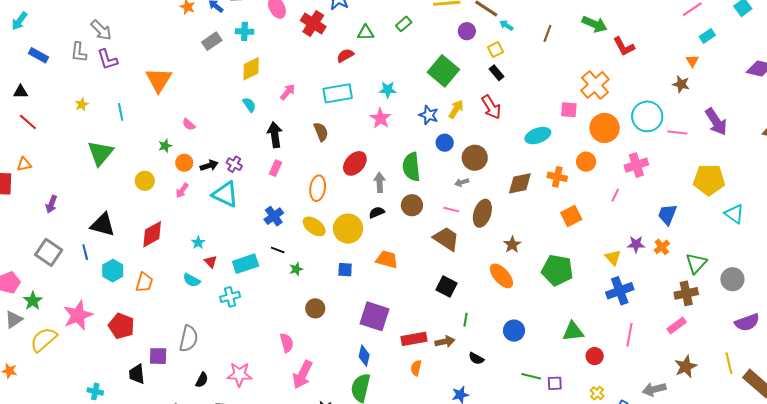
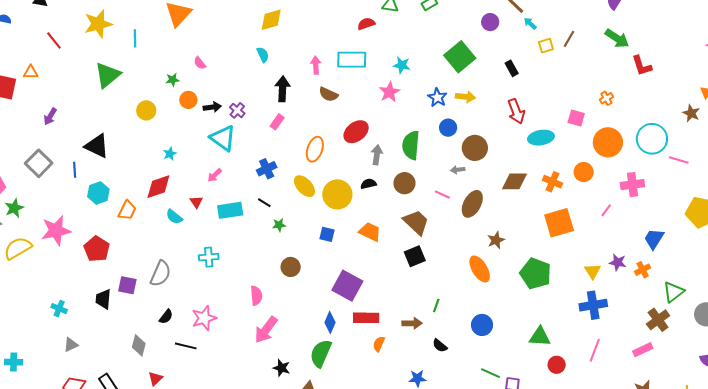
yellow square: (495, 50) -> (546, 46), moved
orange cross: (595, 85) -> (606, 98), size x0.5
pink arrow: (288, 92) -> (316, 65), moved, turned -54
yellow star: (82, 105) -> (98, 24), size x2.0
red arrow: (491, 107) -> (516, 111), moved
yellow arrow: (456, 109) -> (465, 97), turned 54
red line: (28, 122) -> (54, 40), moved
brown semicircle: (321, 132) -> (328, 94), turned 126
pink arrow: (182, 191) -> (215, 175), moved
orange square: (571, 216) -> (559, 223), size x1.4
red diamond: (152, 234) -> (158, 187), moved
brown trapezoid: (446, 239) -> (416, 222), moved
cyan star: (198, 243) -> (170, 154), moved
black square: (446, 287) -> (415, 256), moved, turned 30
brown cross: (686, 293) -> (658, 320), turned -35
cyan cross: (230, 297) -> (209, 257), moved
red rectangle: (414, 339) -> (366, 318), moved
pink star: (239, 374) -> (204, 318), turned -30

